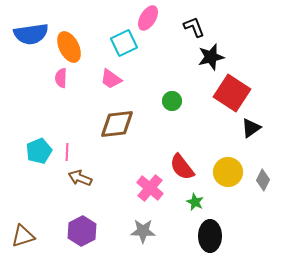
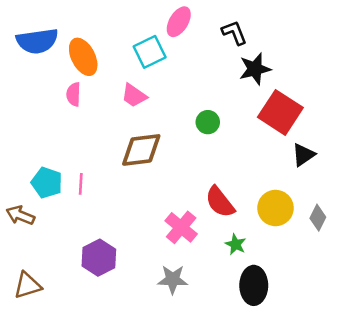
cyan pentagon: (39, 151) -> (47, 183), turned -30
brown arrow: (80, 178) -> (20, 215), moved
purple hexagon: (82, 231) -> (99, 258), moved

